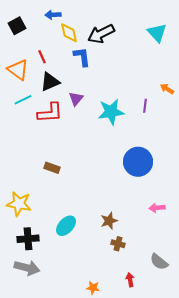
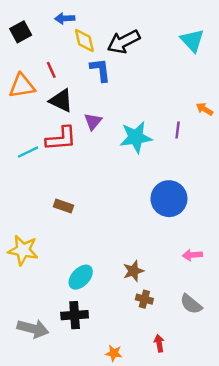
orange triangle: (18, 70) -> (22, 86), turned -45
black triangle: (50, 82) -> (61, 101), turned 50
cyan line: (23, 100) -> (28, 152), moved
black cross: (28, 239) -> (75, 315), moved
gray semicircle: (159, 262) -> (191, 304), moved

